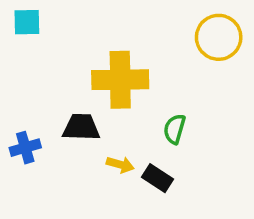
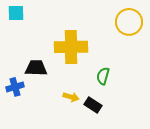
black trapezoid: (81, 127) -> (36, 68), moved

